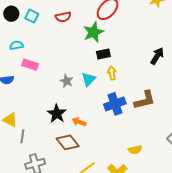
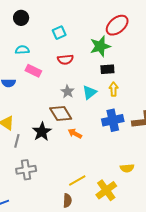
cyan square: (32, 16) -> (59, 33), moved, turned 32
red semicircle: (63, 17) -> (65, 60), moved
black star: (57, 114) -> (42, 132), moved
brown diamond: (68, 142) -> (61, 114), moved

